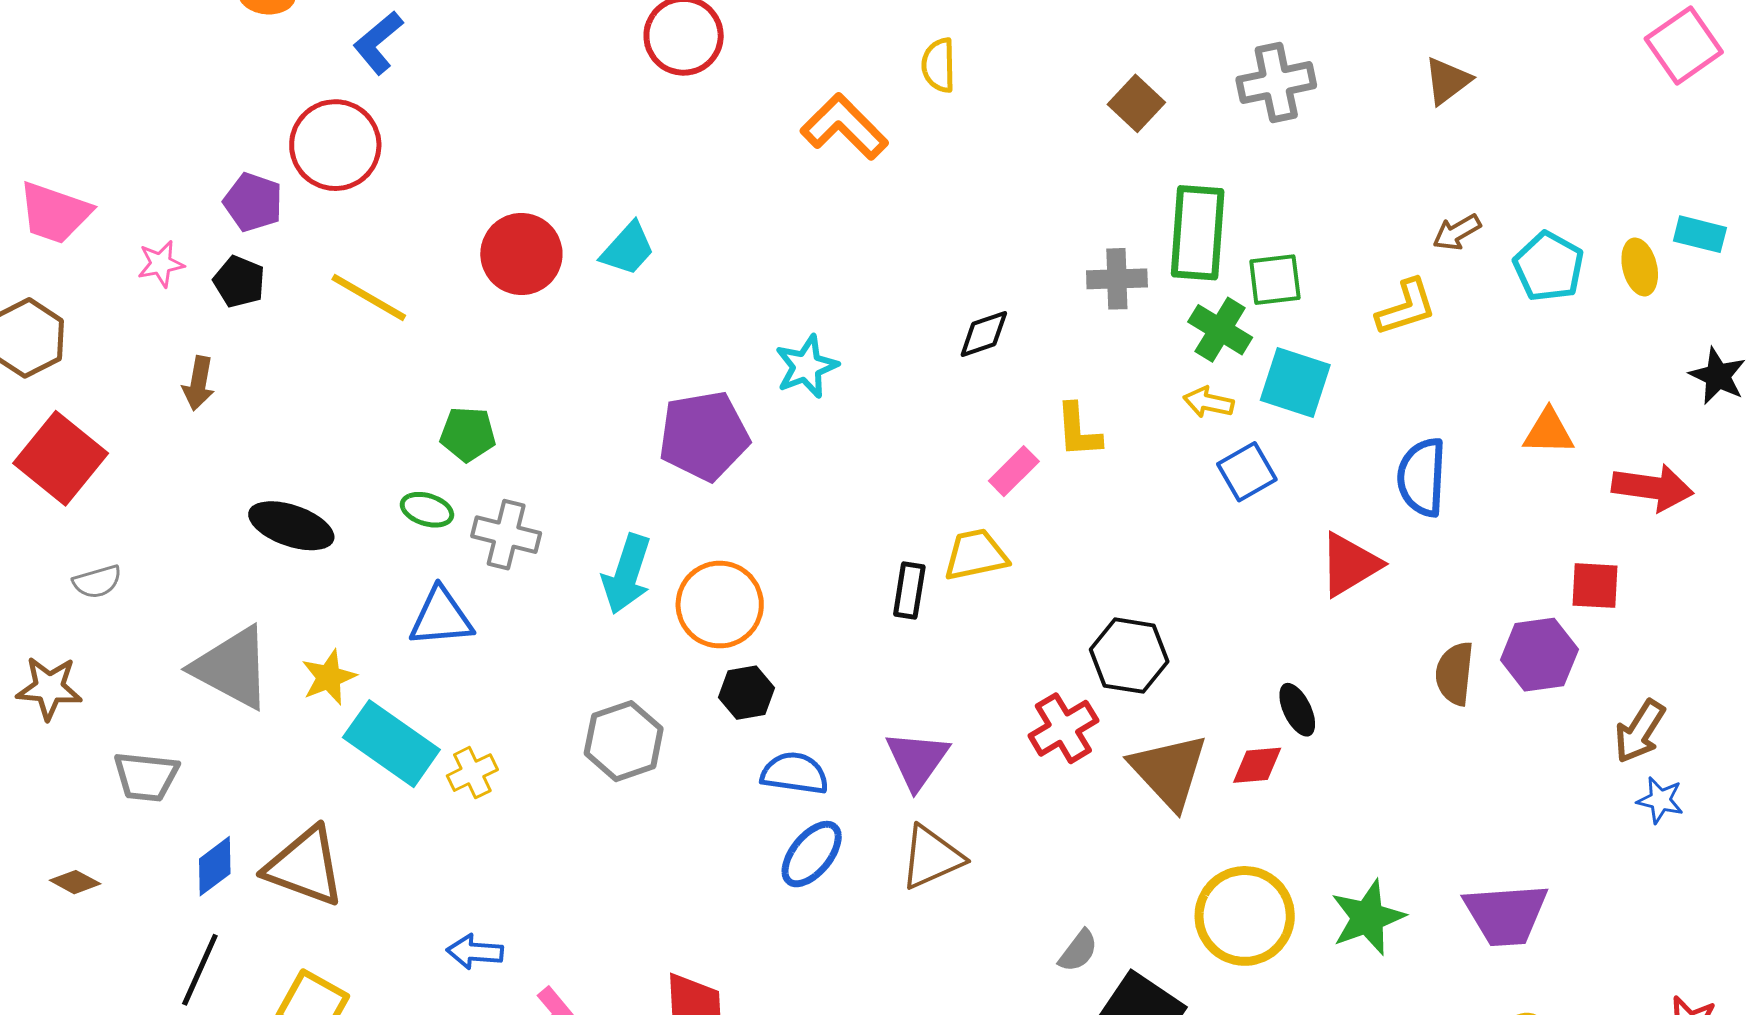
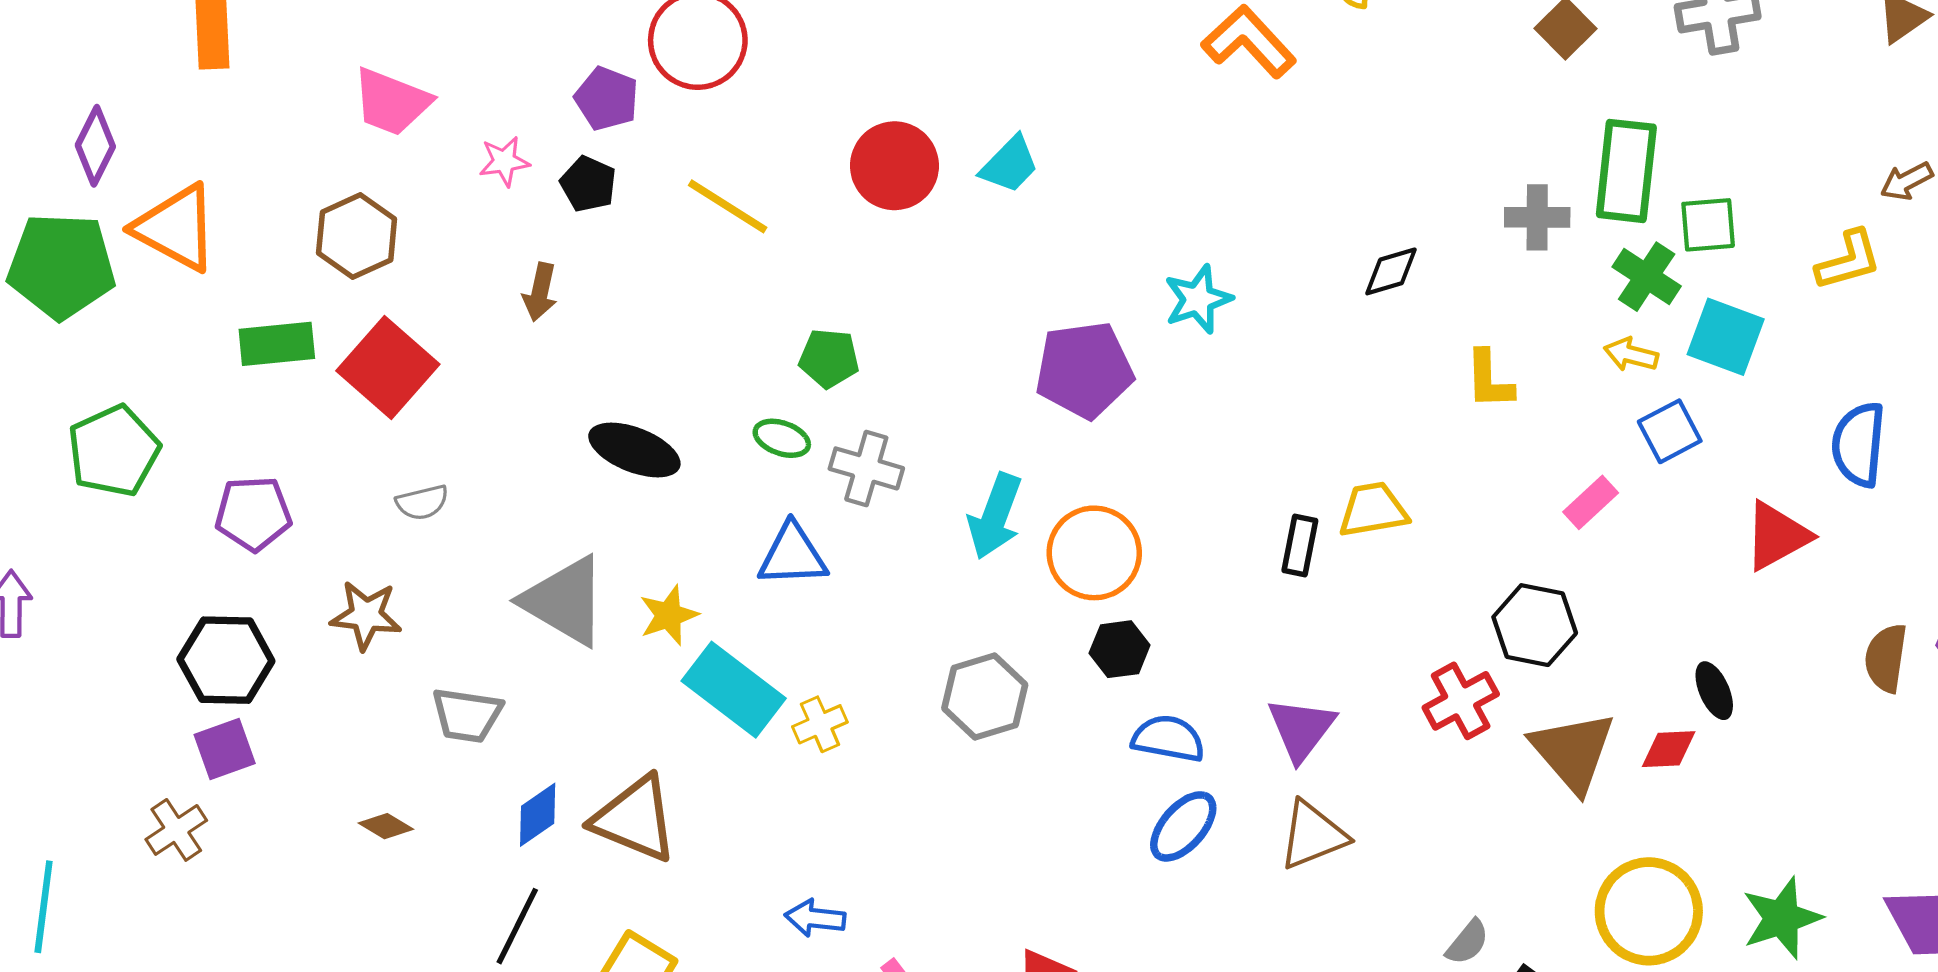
pink rectangle: (1014, 471) -> (1591, 502), moved

